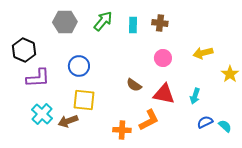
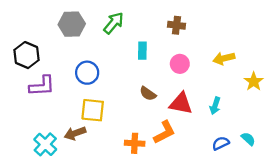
cyan rectangle: (133, 25) -> (142, 51), moved
cyan cross: (42, 114) -> (45, 144), moved
blue semicircle: (205, 122) -> (221, 143), moved

